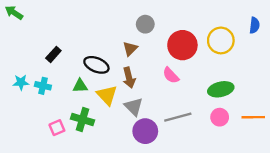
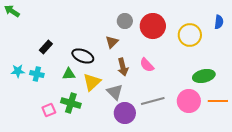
red circle: (182, 45) -> (153, 26), moved
brown arrow: (129, 78) -> (123, 67), moved
green ellipse: (221, 89) -> (204, 76), moved
yellow triangle: (107, 95) -> (92, 82), turned 30
pink circle: (220, 117) -> (189, 101), size x1.5

